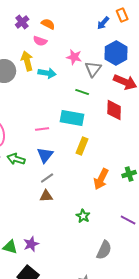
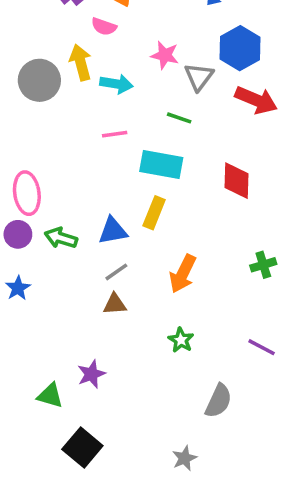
red diamond: (114, 110) -> (236, 181), moved
pink line: (42, 129) -> (115, 134), moved
yellow rectangle: (82, 146) -> (154, 213), moved
blue triangle: (45, 155) -> (113, 231), turned 42
orange arrow: (101, 179) -> (183, 274), moved
purple star: (31, 244) -> (91, 374), moved

